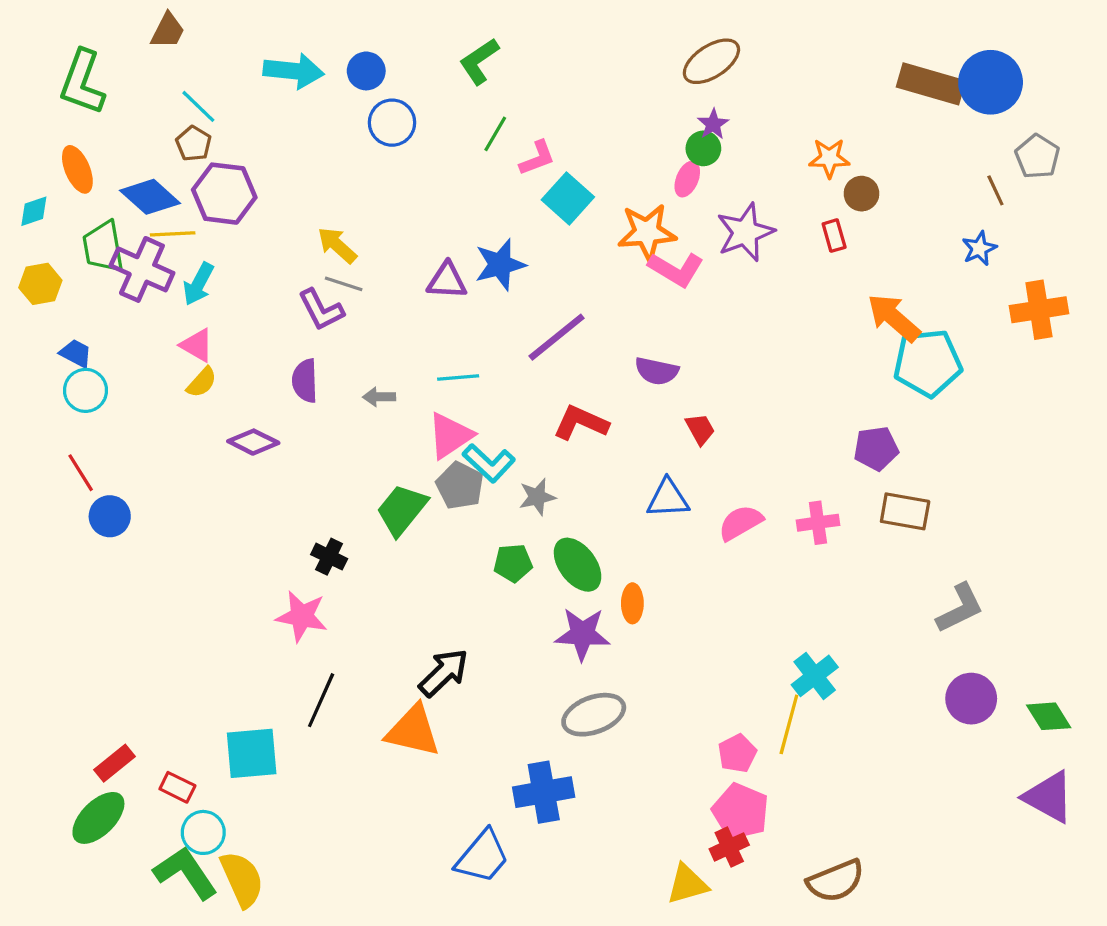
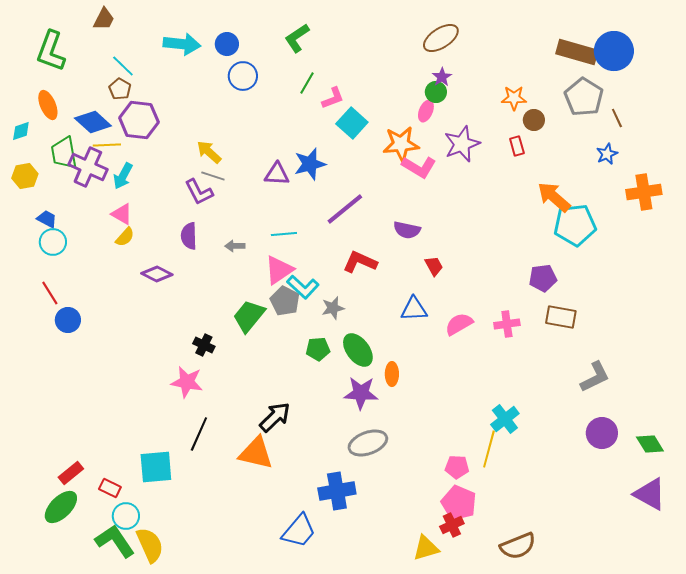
gray pentagon: (1037, 156) -> (584, 97), moved, size x1.4
pink pentagon: (737, 753) -> (457, 467), turned 30

